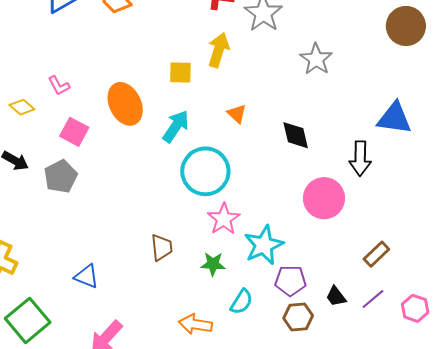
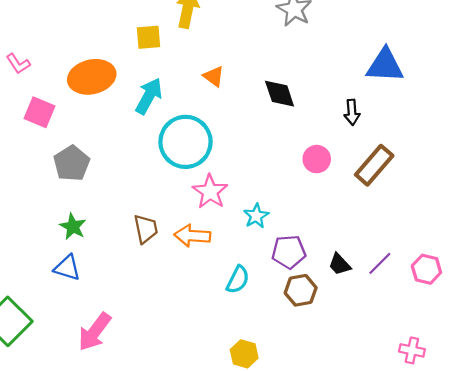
orange ellipse: (125, 104) -> (92, 77), turned -72
black arrow: (360, 158) -> (352, 112), size x0.7
gray pentagon: (61, 176) -> (72, 163), moved
pink circle: (324, 198) -> (317, 159), size x0.6
cyan star: (264, 245) -> (256, 216), size x0.6
brown rectangle: (376, 254) -> (374, 165), moved, size x1.4
green star: (213, 264) -> (73, 227), moved, turned 30
orange arrow: (195, 324) -> (192, 236), moved

